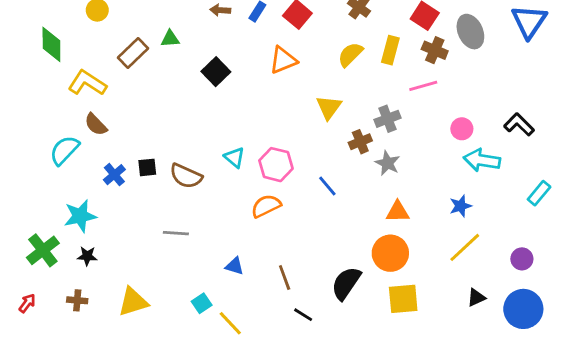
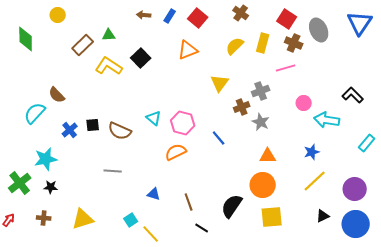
yellow L-shape: (87, 83) -> (109, 66), moved
pink circle: (462, 129) -> (304, 103), moved
purple circle: (522, 259) -> (355, 189), size x1.5

